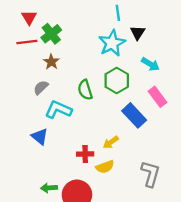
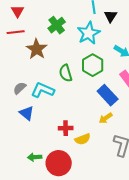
black triangle: (138, 33) -> (111, 16), moved
green cross: (51, 34) -> (57, 25), moved
brown star: (51, 62) -> (37, 49), size x1.5
gray semicircle: (41, 87) -> (20, 88), moved
yellow arrow: (111, 142) -> (106, 118), moved

